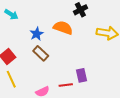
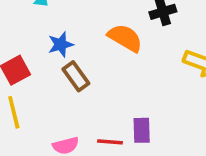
blue star: (37, 34) -> (61, 44), moved

